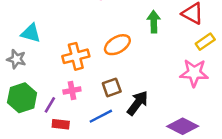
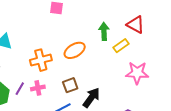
yellow rectangle: (205, 42) -> (121, 46), moved
purple line: (50, 105) -> (20, 89), moved

